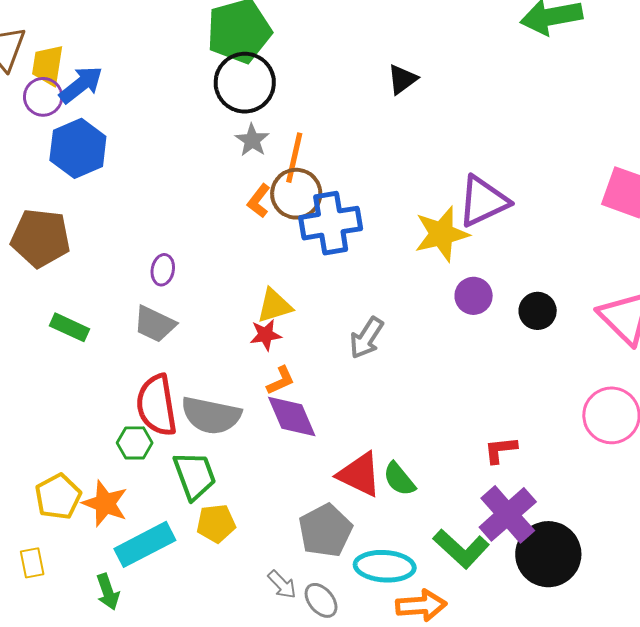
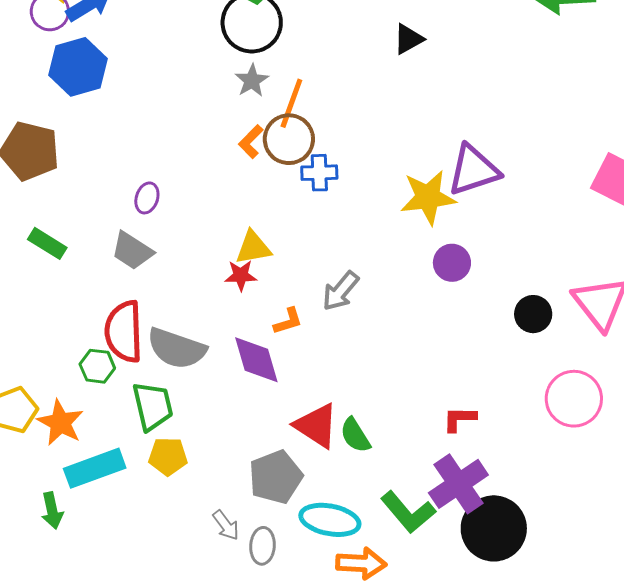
blue cross: (331, 223) -> (319, 173), size x0.6
black circle: (538, 311) -> (533, 314), moved
orange L-shape: (281, 381) -> (288, 321), moved
gray ellipse: (321, 600) -> (262, 546), turned 36

